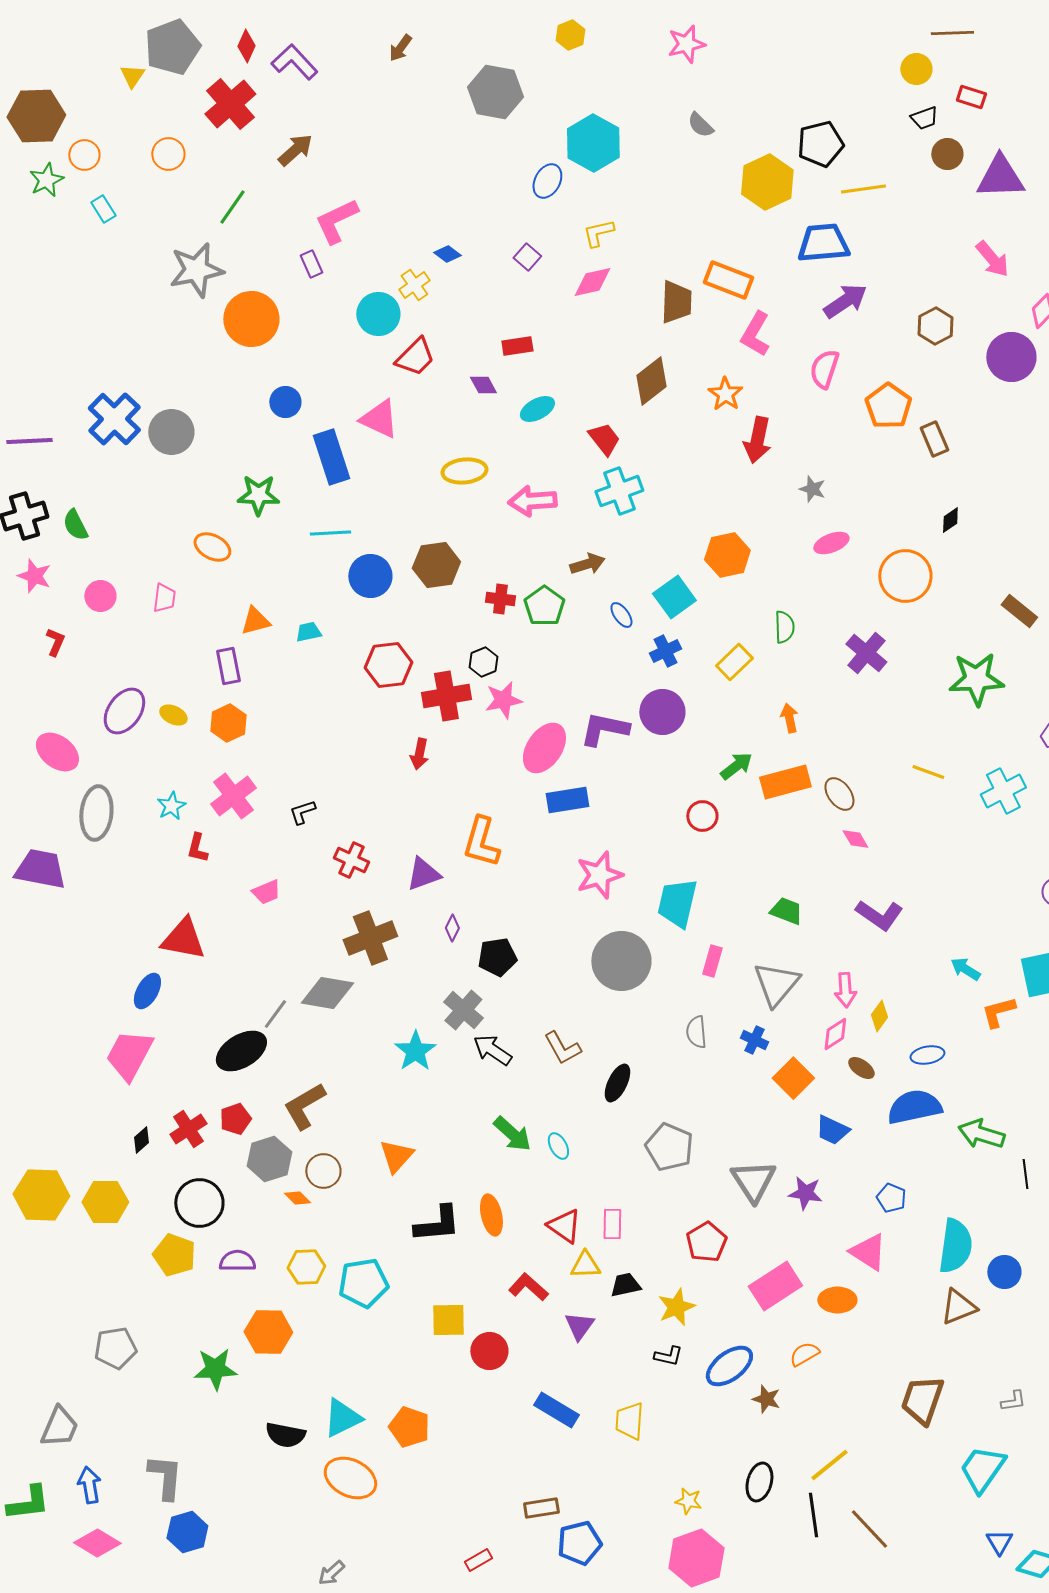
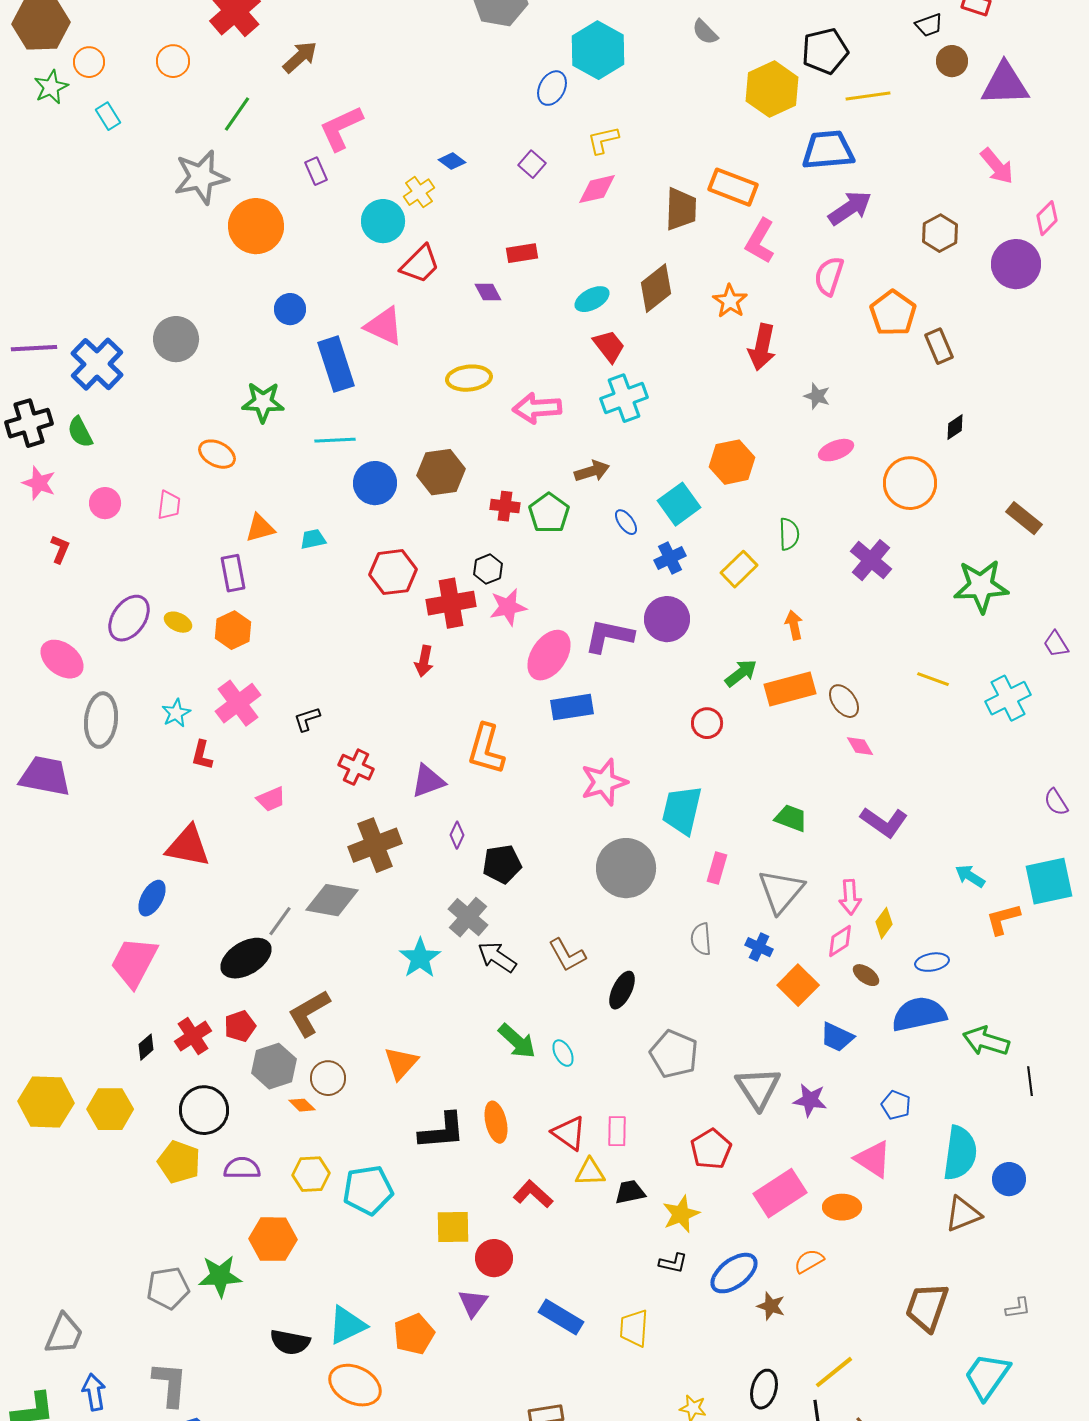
cyan ellipse: (537, 409) -> (592, 299), moved
blue cross: (114, 419) -> (97, 364), moved
purple triangle: (579, 1326) -> (473, 1303), moved
gray pentagon: (115, 1348) -> (168, 1288), moved
orange pentagon: (409, 1427) -> (414, 1334), turned 30

